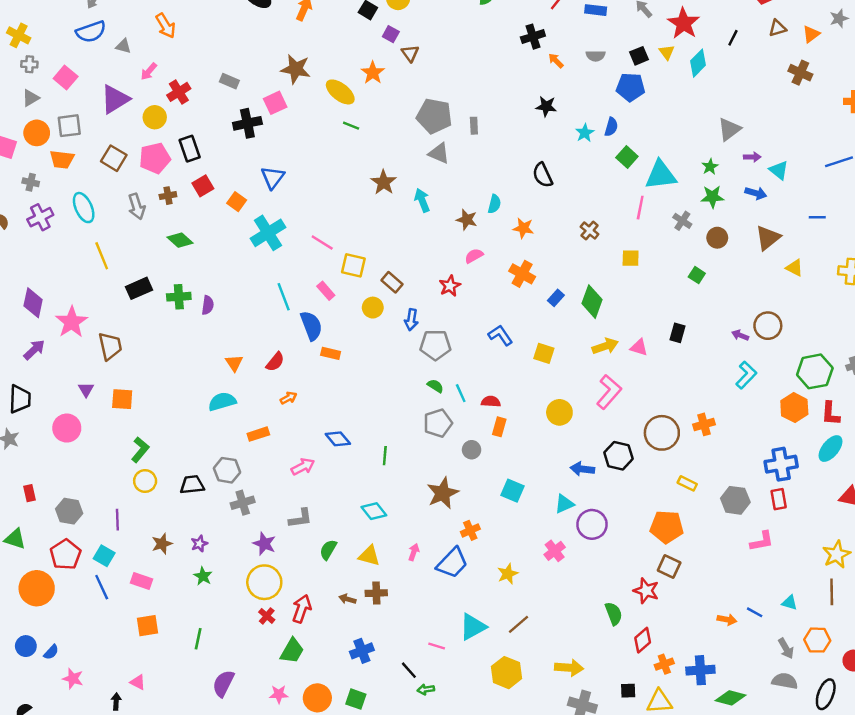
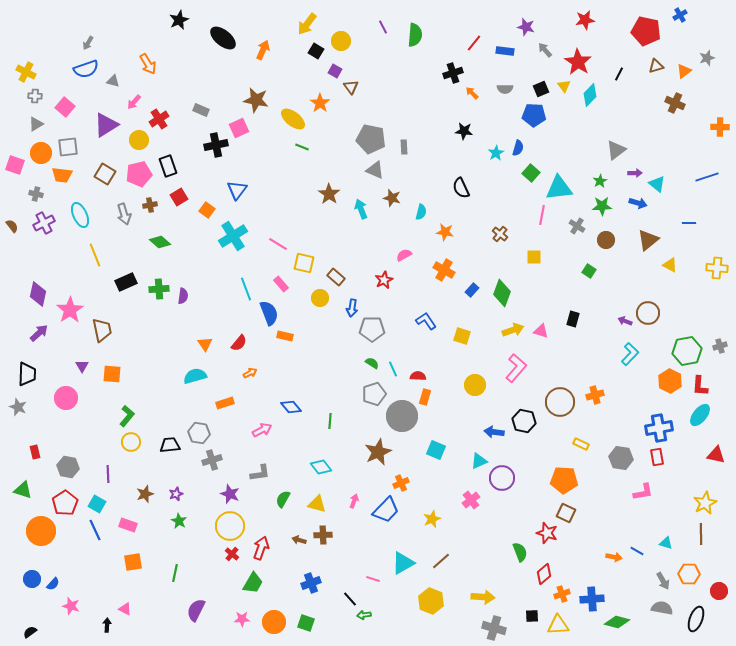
brown star: (467, 220) -> (392, 198), moved
gray circle: (472, 450) -> (402, 416), size x2.0

